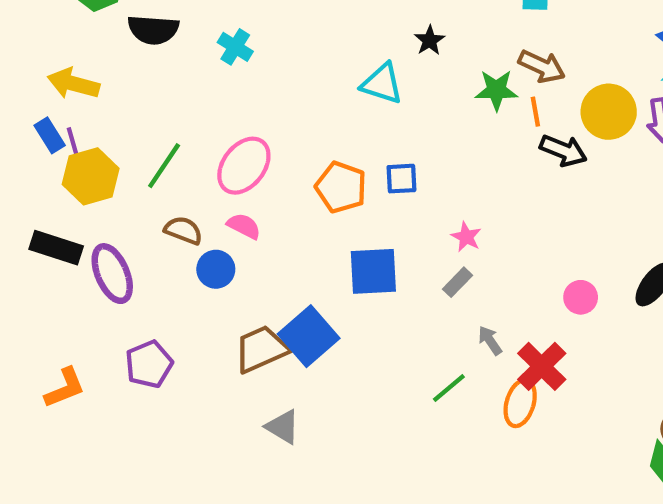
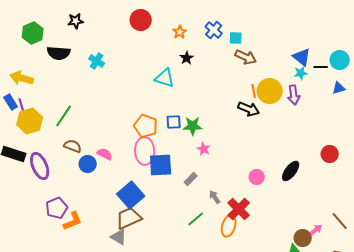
brown arrow: (542, 66) -> (246, 57), moved
green star: (496, 90) -> (193, 126), moved
orange line: (535, 112) -> (254, 91), moved
pink ellipse: (244, 166) -> (145, 151), moved, turned -40
pink semicircle: (244, 226) -> (105, 154), moved
gray rectangle: (458, 282) -> (191, 179), moved
brown trapezoid: (261, 349) -> (129, 218), moved
orange L-shape: (65, 388) -> (73, 221), moved

